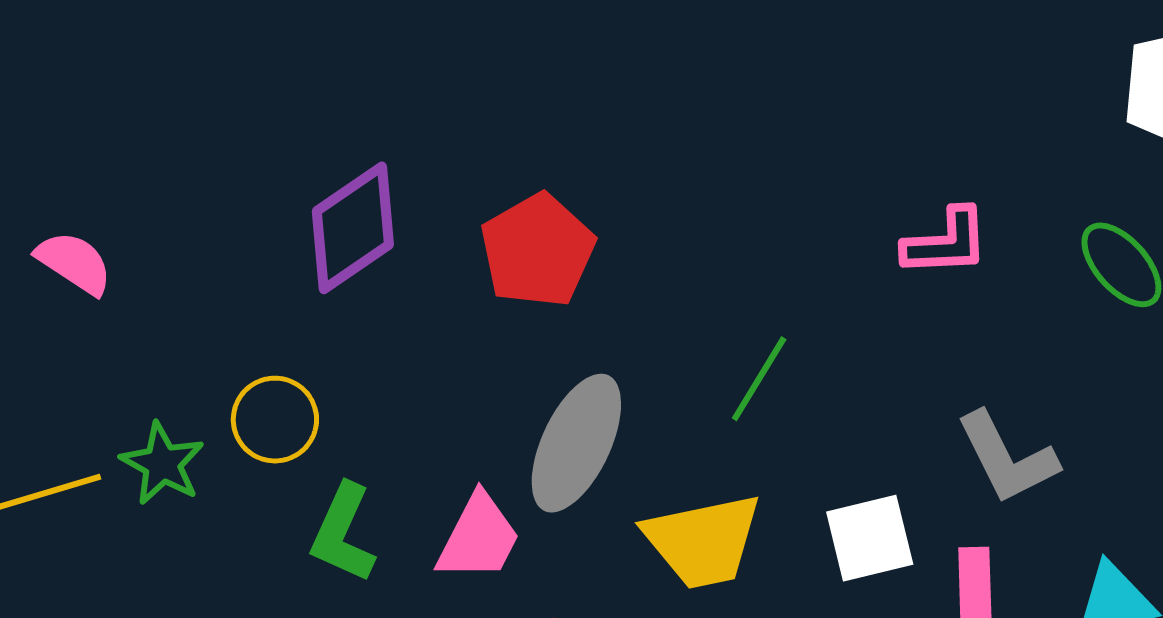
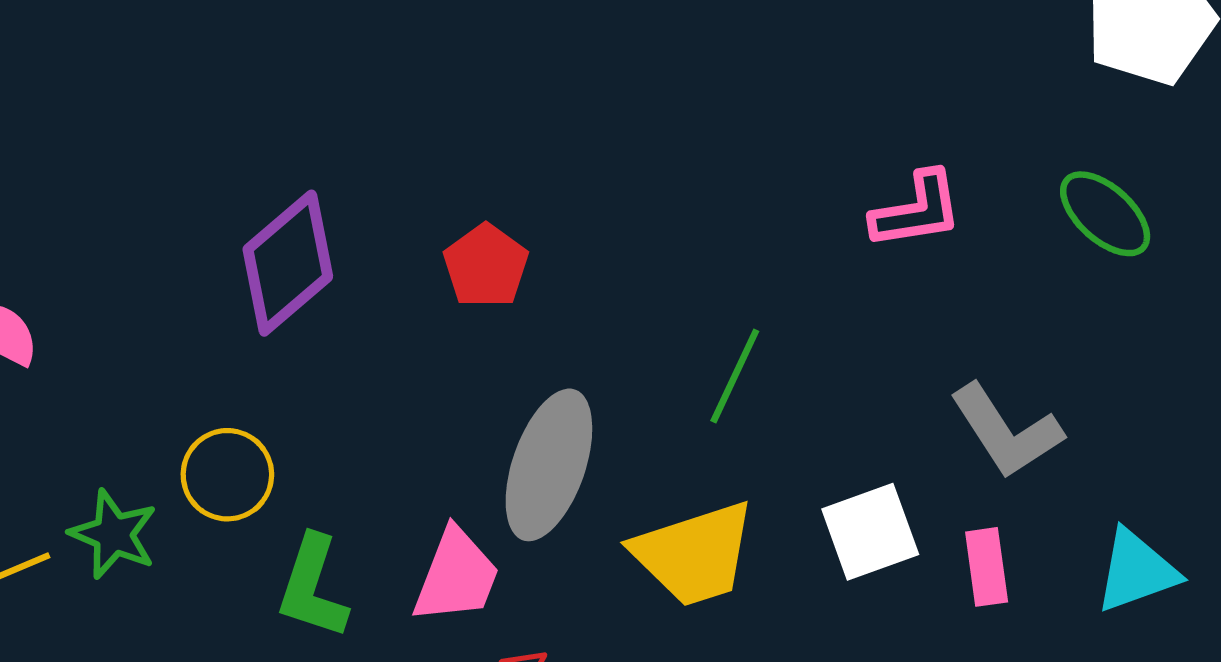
red pentagon: (538, 251) -> (486, 266), size x0.7

